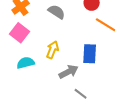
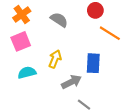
pink square: (20, 33) -> (21, 41), turned 30

